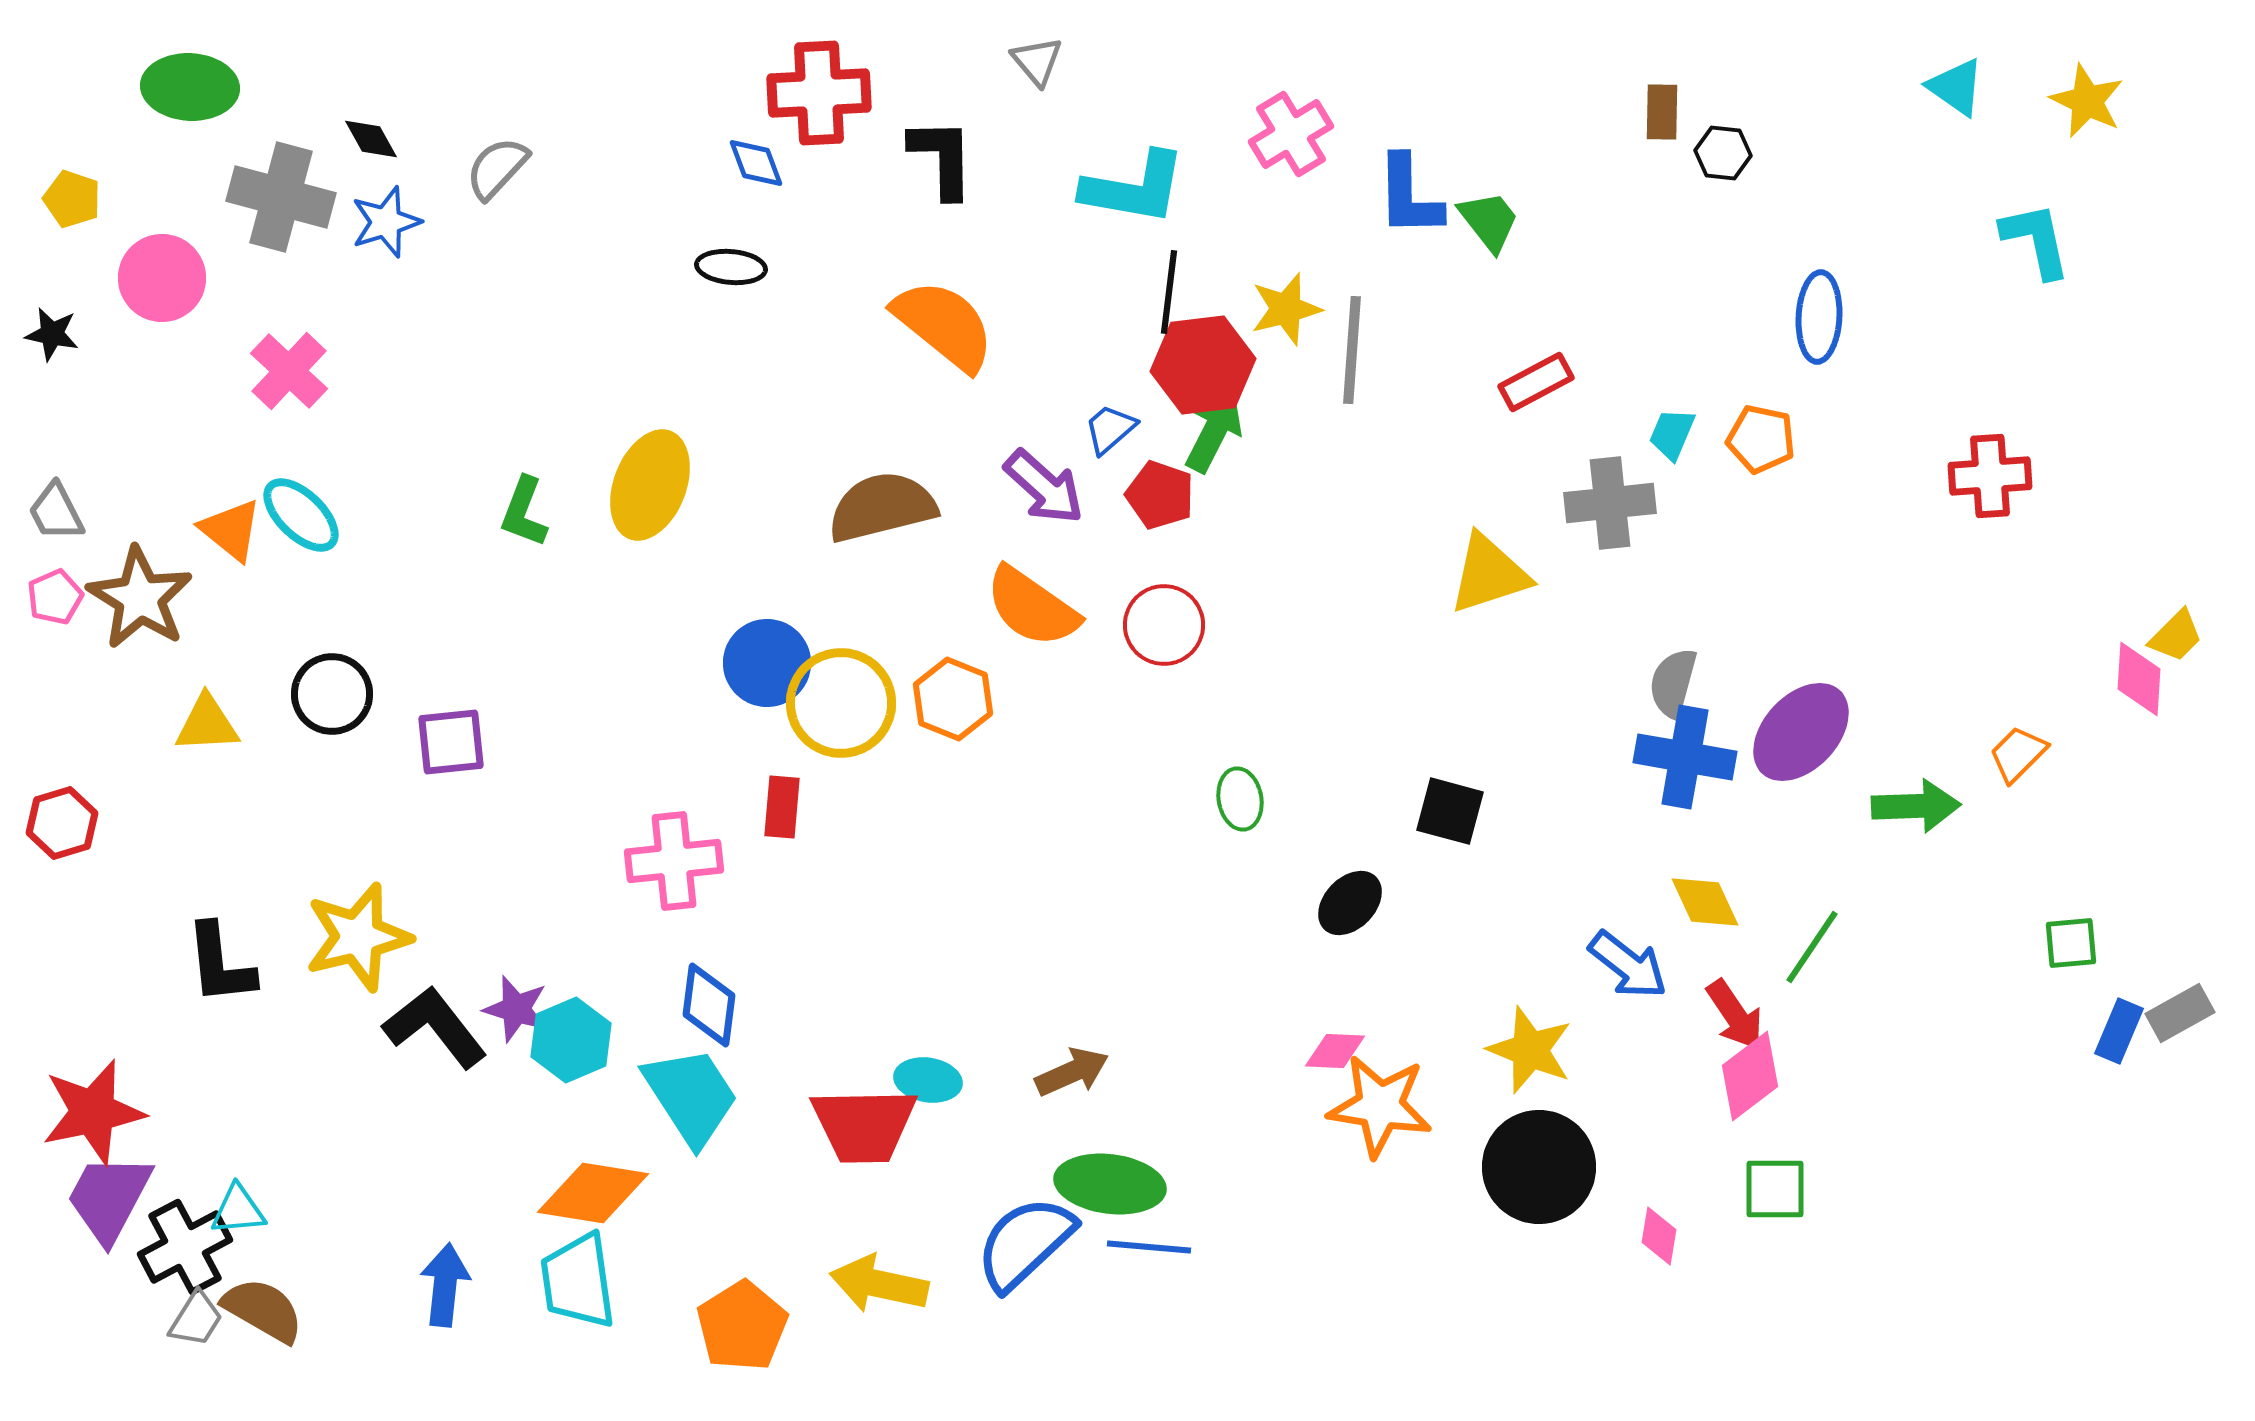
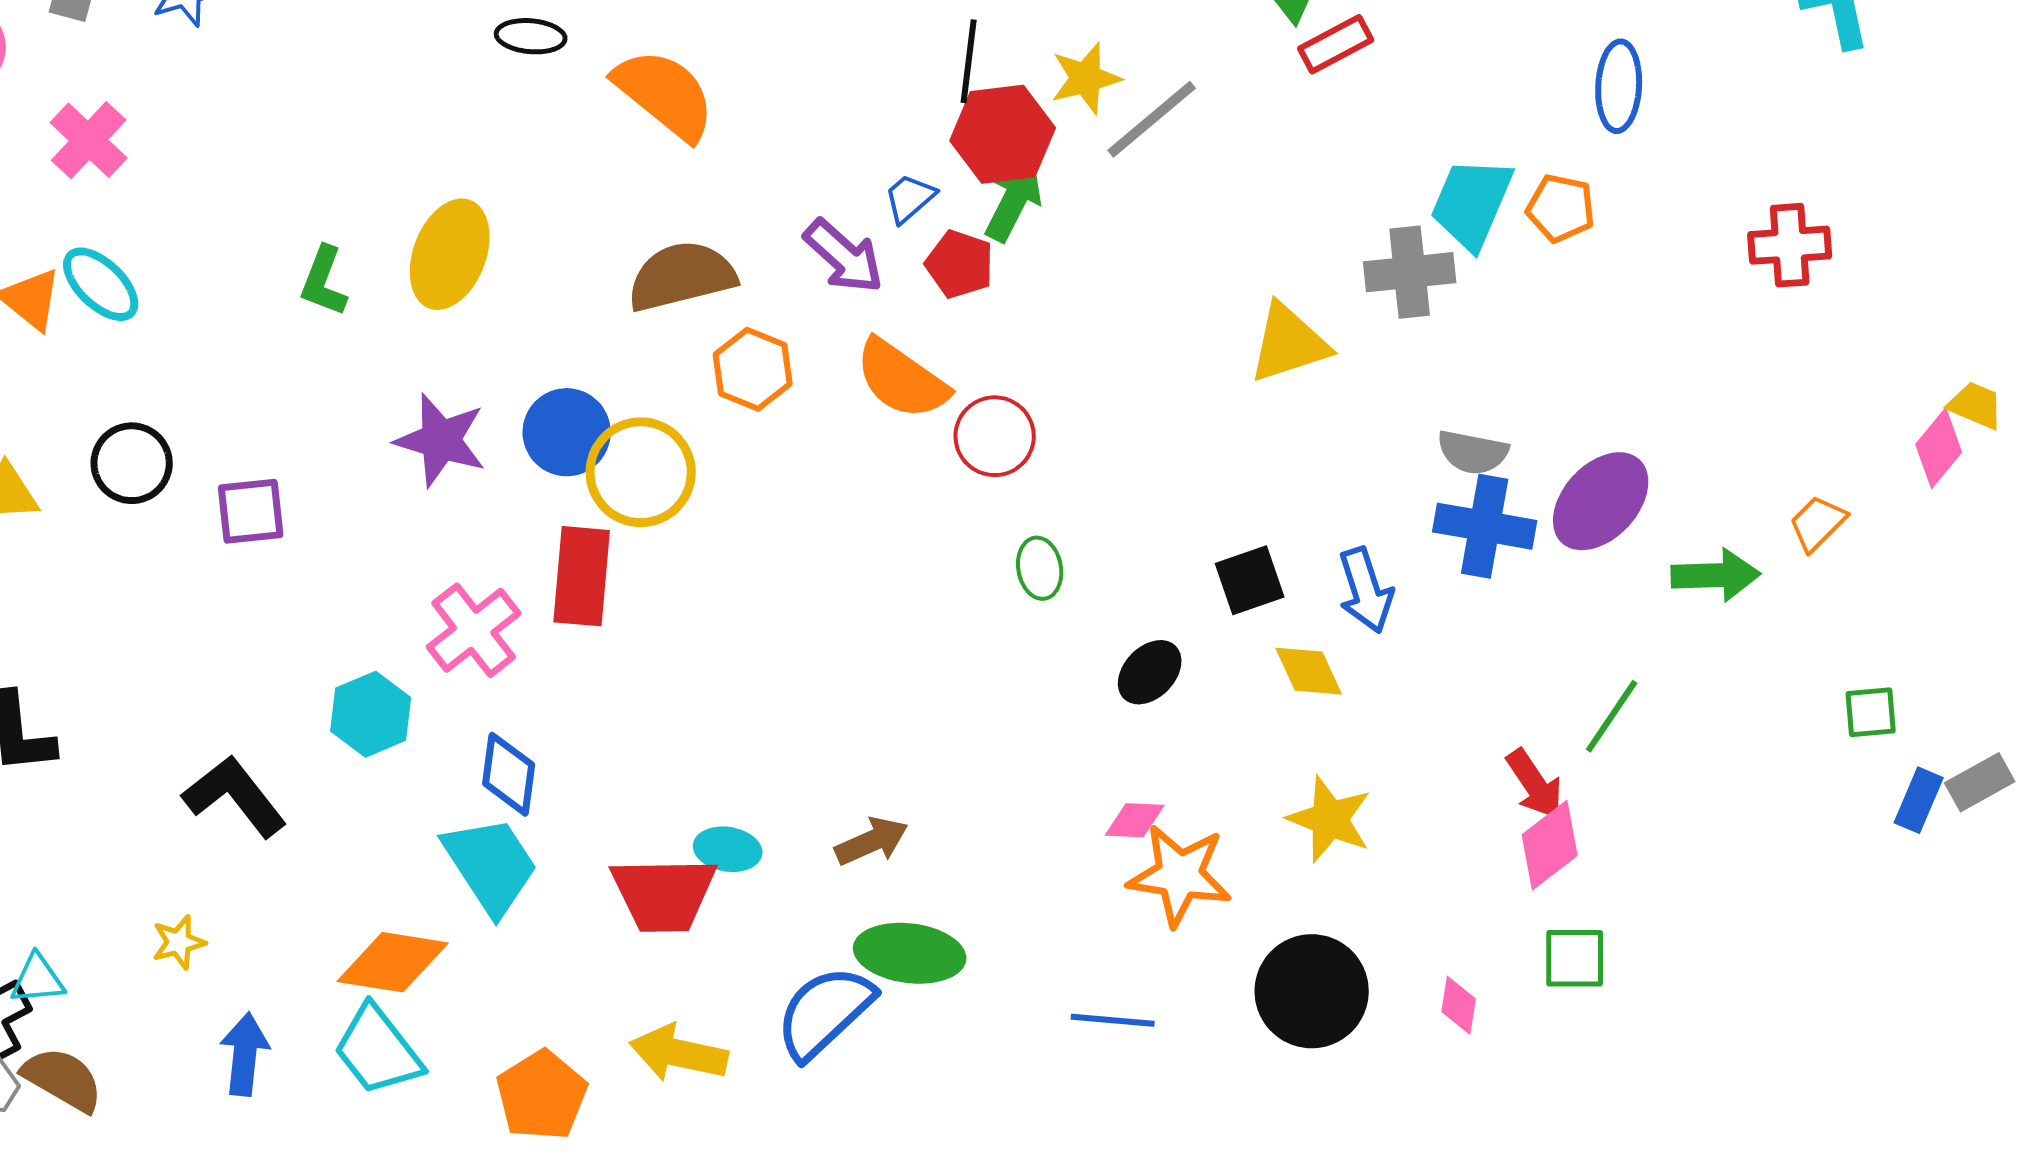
orange semicircle: (944, 325) -> (665, 94), moved
gray line: (1352, 350) -> (1152, 119), turned 46
red rectangle: (1536, 382) -> (1336, 44), moved
cyan trapezoid: (1672, 434) -> (1472, 203), size x1.8
orange semicircle: (1032, 607) -> (902, 379), moved
red circle: (1164, 625) -> (995, 436), moved
yellow trapezoid: (2176, 636) -> (1976, 405), turned -112
pink diamond: (2139, 679) -> (1939, 448), turned 36
gray semicircle: (1673, 683) -> (1473, 452), turned -94
orange hexagon: (953, 699) -> (753, 369), moved
red rectangle: (782, 807) -> (582, 576), size x1.6
black square: (1450, 811) -> (1250, 580), turned -34
pink cross: (674, 861) -> (474, 630), turned -32
yellow diamond: (1705, 902) -> (1309, 671), moved
yellow star: (358, 937) -> (179, 942), moved, size x0.5
blue arrow: (1628, 965) -> (1366, 590), moved, turned 34
purple star: (516, 1009) -> (441, 440), moved, size x1.4
cyan hexagon: (571, 1040) -> (371, 714), moved
black circle: (1539, 1167) -> (1312, 991), moved
blue line: (1149, 1247) -> (1113, 1020), moved
cyan trapezoid: (578, 1281) -> (378, 1050), turned -30

